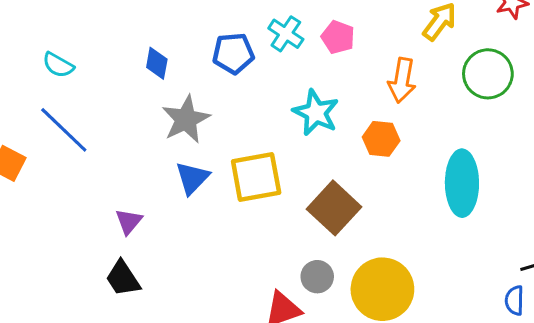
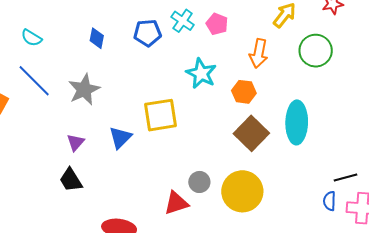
gray star: (186, 119) -> (84, 90), moved
blue triangle: (192, 178) -> (120, 138), moved
brown square: (334, 208) -> (251, 133), moved

